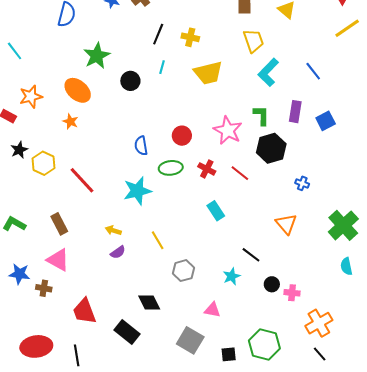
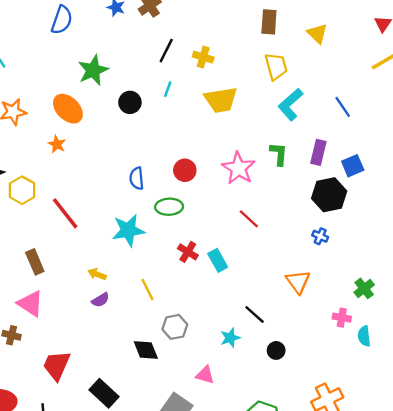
black hexagon: (271, 148) -> (329, 195), moved
red cross: (207, 169) -> (188, 252), moved
green cross: (343, 225) -> (364, 288), size x0.6
pink cross: (292, 293) -> (342, 318), moved
black diamond: (149, 302) -> (146, 350), moved
red trapezoid: (84, 311) -> (57, 365), turned 40

